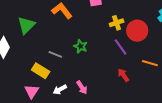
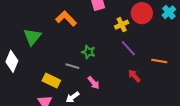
red circle: (137, 31) -> (142, 13), moved
gray line: (55, 54) -> (72, 66), moved
pink arrow: (82, 87) -> (94, 83), moved

